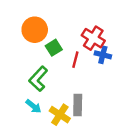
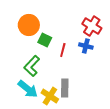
red cross: (93, 38) -> (92, 26), moved
green square: (54, 48) -> (45, 40), turned -32
cyan arrow: (33, 106) -> (28, 89), size x1.5

